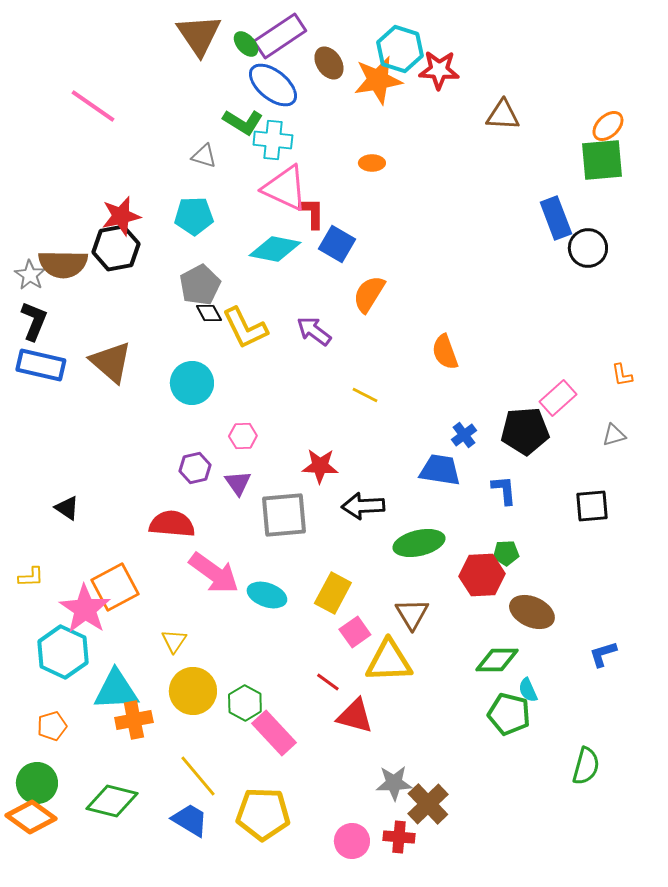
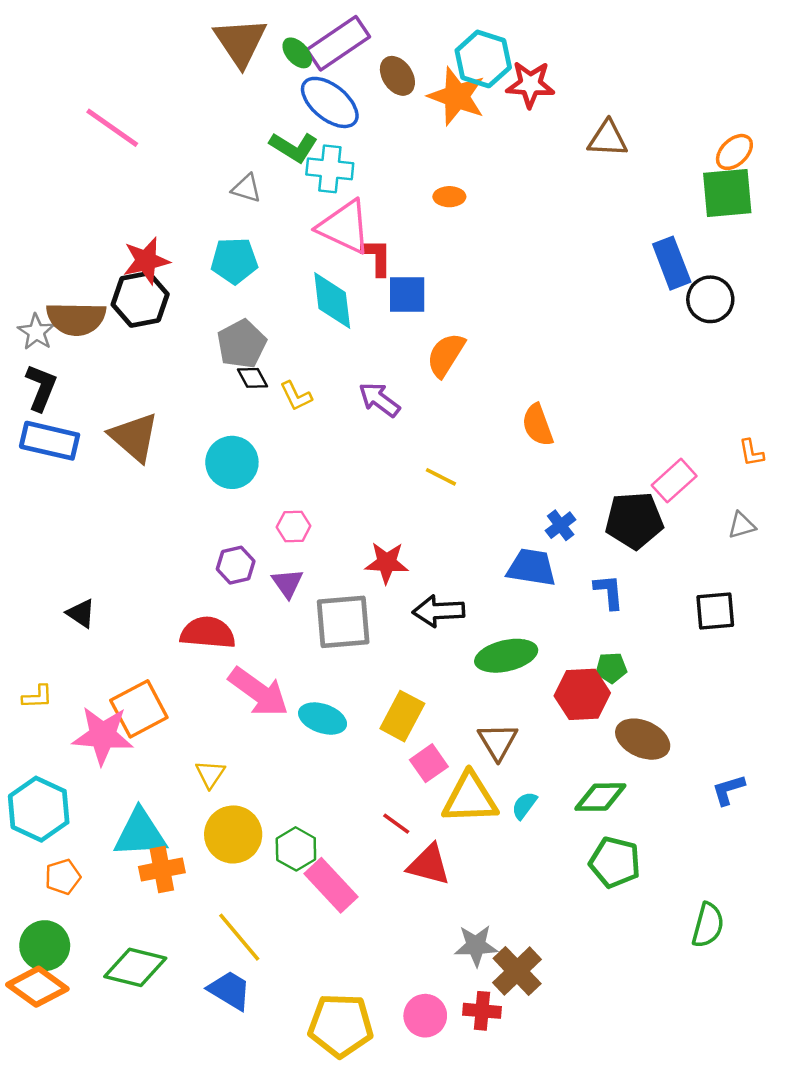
orange star: (378, 80) -> (457, 96), turned 30
blue square: (337, 244) -> (407, 295), turned -30
cyan diamond: (275, 249) -> (332, 301), turned 72
yellow L-shape: (245, 328) -> (296, 396), size x0.6
pink star: (85, 609) -> (103, 735), turned -30
cyan hexagon: (63, 652) -> (39, 809), moved
cyan semicircle: (528, 690) -> (524, 805), moved, turned 60
yellow pentagon: (263, 814) -> (341, 1025), moved

